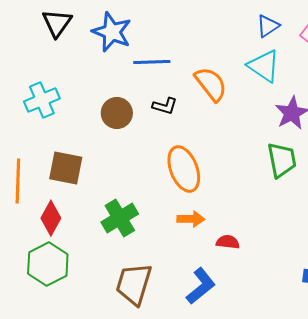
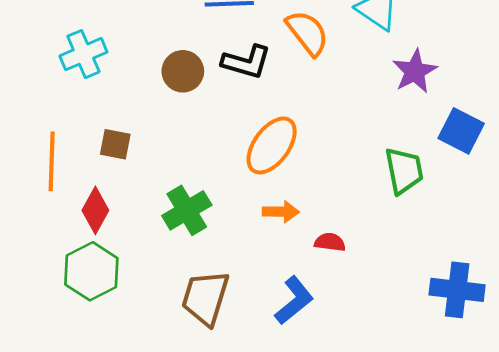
black L-shape: (165, 106) -> (246, 62), size x1.5
green trapezoid: (282, 160) -> (404, 171), moved
brown square: (66, 168) -> (115, 144), size x0.7
orange ellipse: (184, 169) -> (272, 145), turned 57

